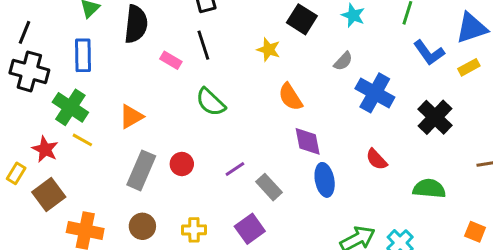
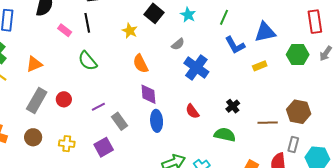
yellow rectangle: (469, 67) -> (260, 66), moved
black cross: (435, 117) -> (233, 106), moved, size x0.6

